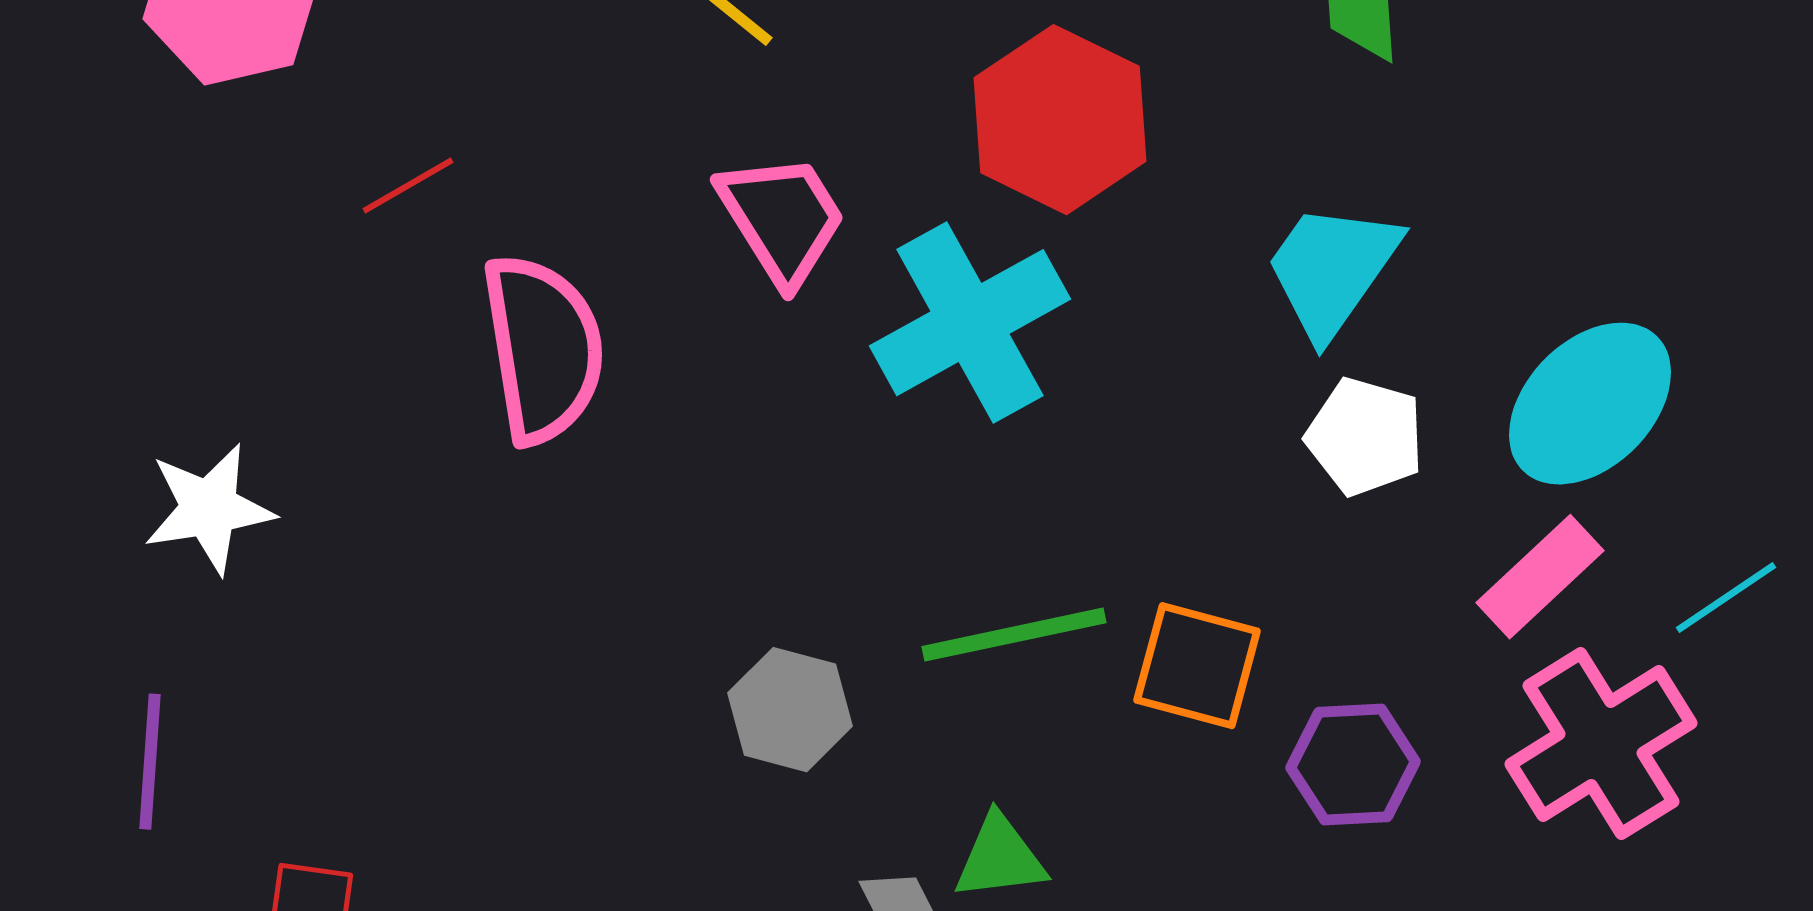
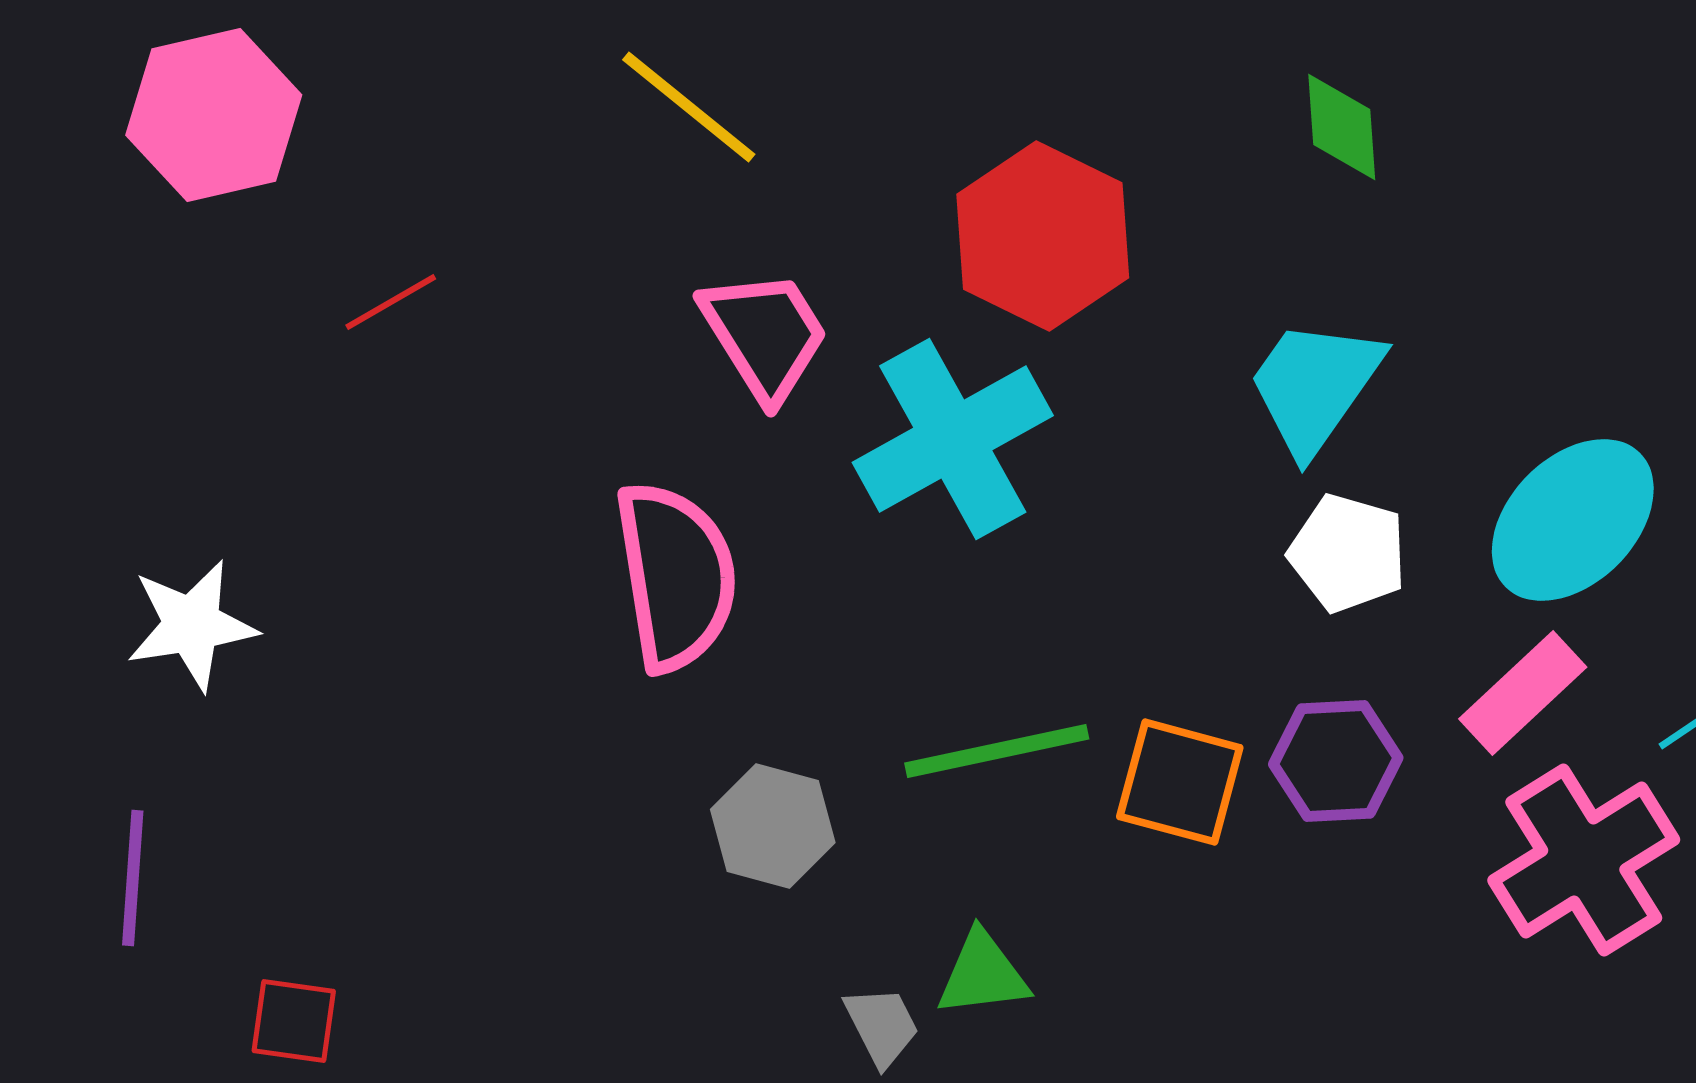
pink semicircle: (543, 349) -> (676, 576), moved
purple hexagon: (1353, 765) -> (1336, 761), moved

